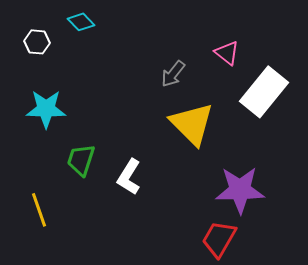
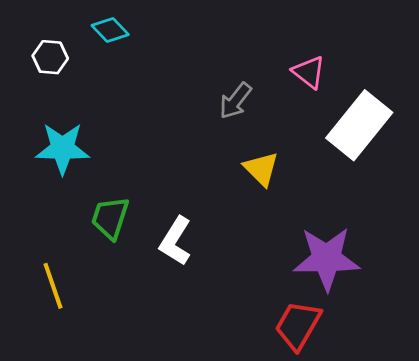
yellow triangle: (192, 124) -> (261, 169), size x0.6

